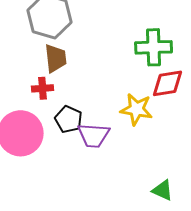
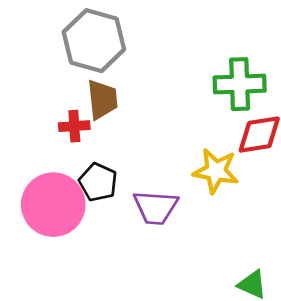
red cross: (43, 88) -> (74, 126), moved
black pentagon: (69, 119) -> (98, 182), moved

